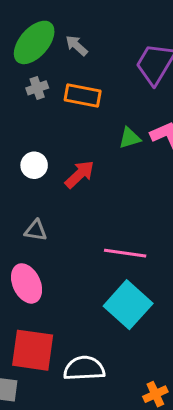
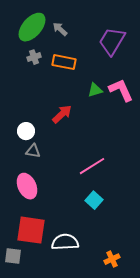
white circle: (34, 165) -> (26, 131), moved
pink line: (125, 253) -> (92, 166), turned -40
cyan square: (128, 305) -> (94, 200), size x0.6

